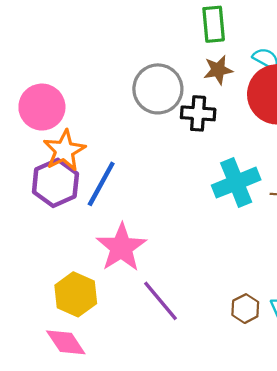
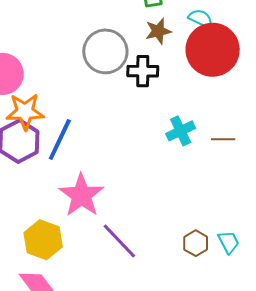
orange star: (64, 150) -> (25, 112), turned 30
cyan cross: (236, 183) -> (181, 131), size x0.7

